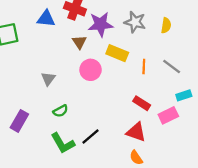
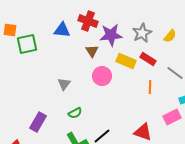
gray star: (135, 22) -> (142, 33), turned 30
yellow semicircle: (166, 25) -> (170, 36), turned 32
orange line: (144, 66) -> (150, 87), moved
red rectangle: (142, 103) -> (148, 59), moved

